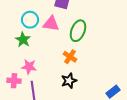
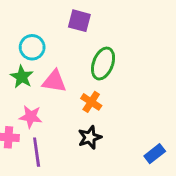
pink triangle: (51, 24) -> (54, 81), moved

